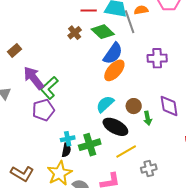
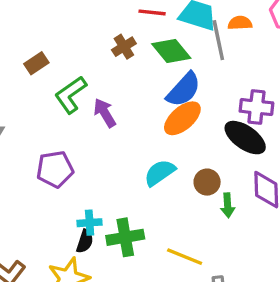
brown rectangle: (15, 50) -> (36, 63), moved
purple arrow: (34, 78) -> (105, 113), moved, size x0.7
green L-shape: (49, 88) -> (71, 95), moved
black ellipse: (115, 127) -> (245, 138), moved
yellow line: (126, 152) -> (185, 257), turned 45

